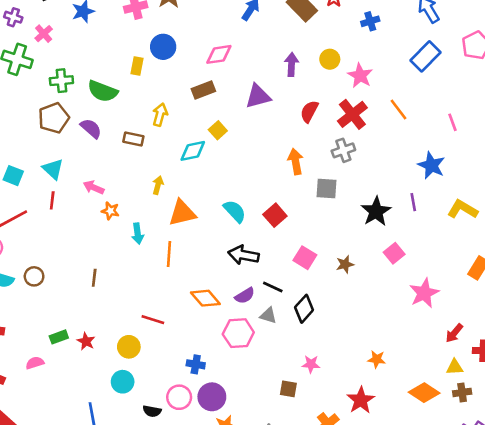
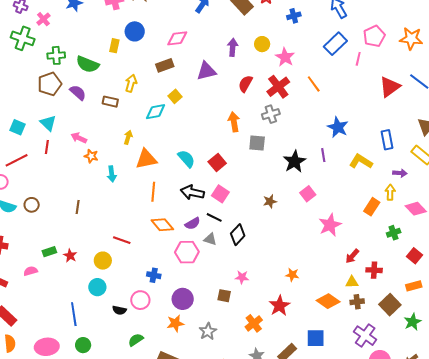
pink line: (453, 122) -> (358, 59), moved, turned 32
orange line: (169, 254) -> (153, 192), moved
pink square: (305, 258) -> (220, 194), moved
purple circle: (212, 397) -> (183, 299), moved

